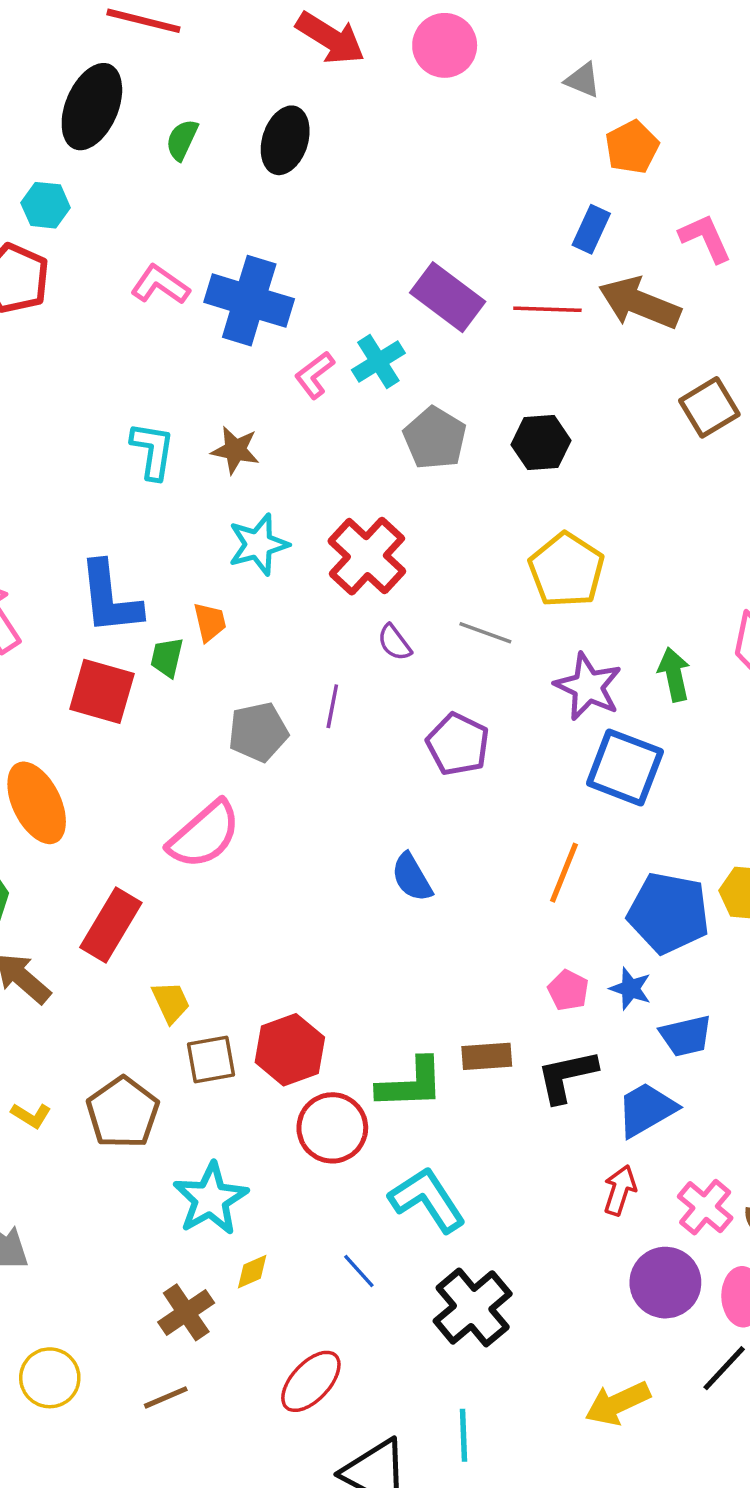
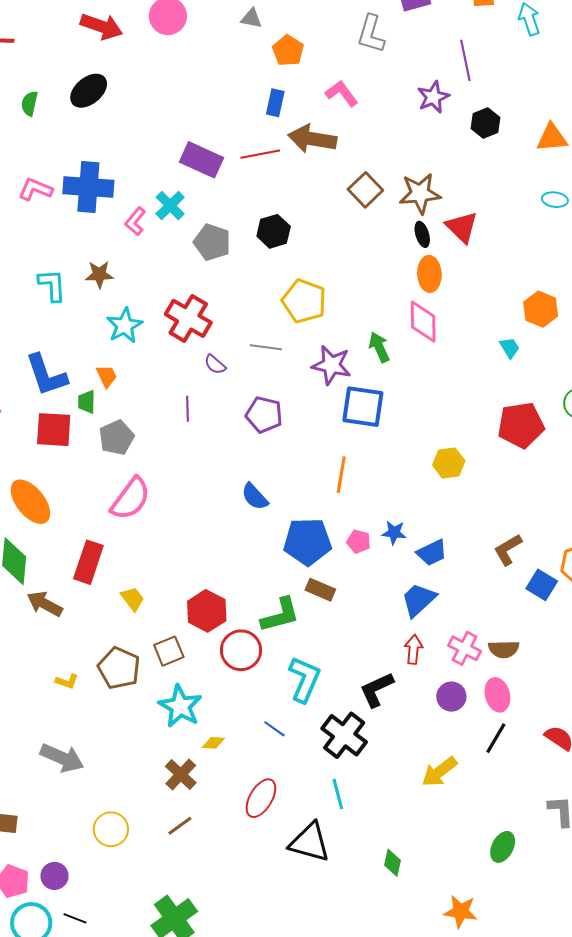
black ellipse: (285, 140) -> (89, 91), turned 45
gray pentagon: (258, 732) -> (117, 438), moved
blue pentagon: (668, 913) -> (307, 542), moved
brown rectangle: (487, 1056) -> (320, 590), turned 40
brown square: (211, 1059) -> (169, 651), moved
black L-shape: (567, 1076) -> (377, 690), moved
cyan L-shape: (427, 1200) -> (305, 679), turned 69
yellow diamond: (252, 1272) -> (213, 743), turned 40
purple circle: (665, 1283) -> (451, 697), size x0.7
cyan line: (463, 1435) -> (338, 794), moved

